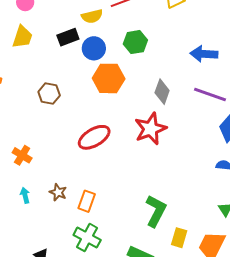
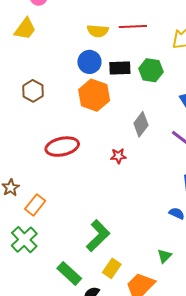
black rectangle: (68, 37) -> (120, 68), moved
green hexagon: (135, 42) -> (151, 70), moved
red star: (151, 129) -> (118, 156), size x0.5

